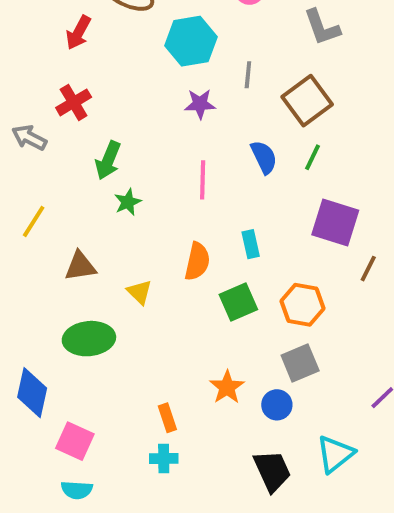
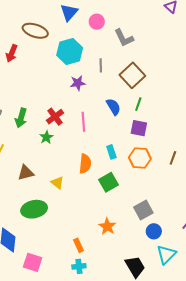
gray L-shape: (322, 27) -> (124, 38), moved
red cross: (74, 102) -> (55, 117), moved
green arrow: (108, 160) -> (21, 118), moved
purple square: (335, 222) -> (139, 128), moved, size x0.7
orange hexagon: (303, 305) -> (140, 158), moved
blue circle: (277, 405) -> (154, 231), moved

